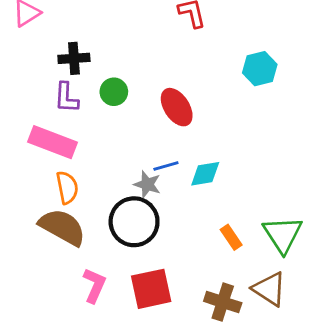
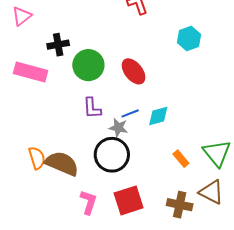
green circle: (114, 92) -> (88, 65), size x1.6
purple L-shape: (66, 98) -> (92, 108), moved
pink rectangle: (53, 142) -> (31, 72), moved
orange semicircle: (67, 188) -> (37, 158), moved

